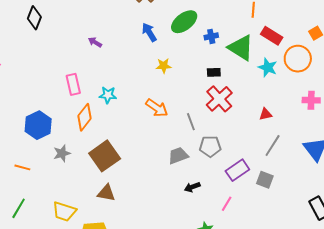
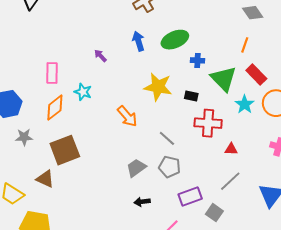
purple arrow: (95, 42) -> (100, 56), moved
yellow star: (164, 66) -> (158, 87), moved, size x1.8
red cross: (219, 99) -> (208, 123), moved, turned 32
gray line: (191, 122) -> (167, 138), moved, turned -42
gray trapezoid: (178, 156) -> (136, 168), turned -30
brown triangle: (106, 193) -> (45, 179), moved

